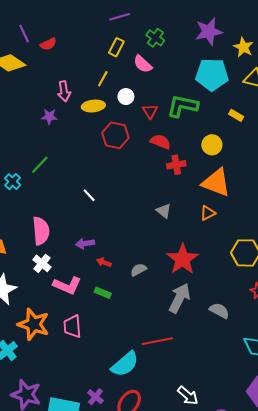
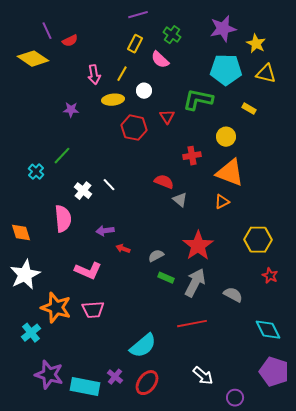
pink arrow: (64, 91) -> (94, 75), moved
red triangle: (150, 111) -> (167, 117), moved
red semicircle: (161, 142) -> (164, 182), moved
white cross: (42, 263) -> (83, 191), moved
green rectangle: (103, 293) -> (166, 278), moved
pink trapezoid: (72, 326) -> (93, 310), turned -90
red line: (157, 341) -> (192, 324), moved

